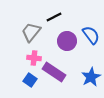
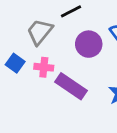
blue square: (30, 80) -> (15, 63), moved

